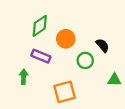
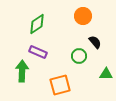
orange circle: (66, 39) -> (83, 16), moved
green arrow: (24, 77) -> (22, 71), size x1.5

